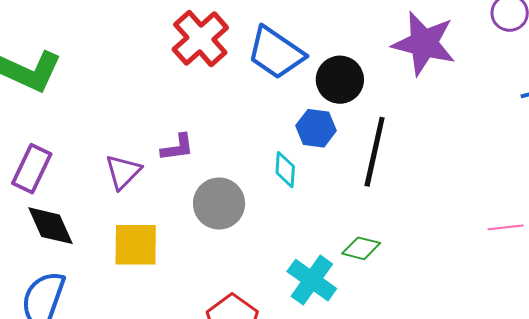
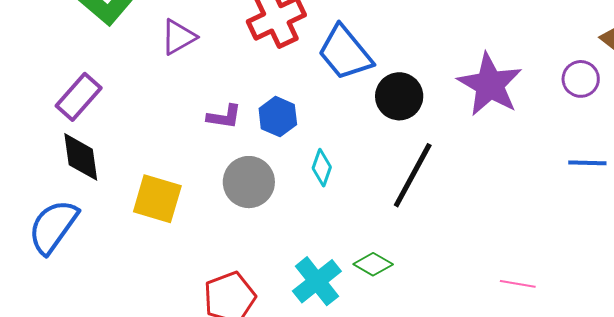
blue hexagon: (316, 128) -> (278, 117), moved
purple triangle: (123, 172) -> (178, 37), moved

